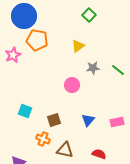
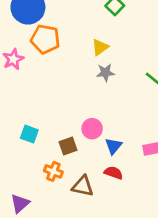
gray star: (93, 68) -> (105, 73), moved
pink circle: (72, 85) -> (92, 129), moved
red semicircle: (99, 154) -> (113, 173), moved

